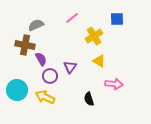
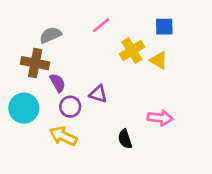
yellow triangle: (99, 61) -> (159, 60), moved
purple triangle: (70, 67) -> (98, 94), turned -48
cyan circle: (17, 90) -> (24, 108), moved

